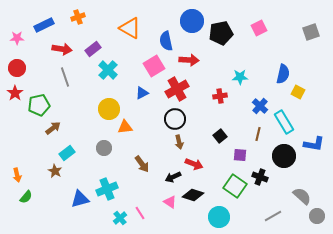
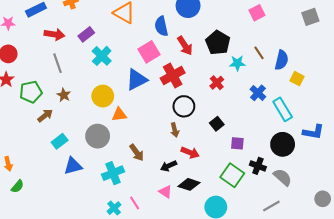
black pentagon: (221, 33) -> (218, 43), moved, turned -30
red arrow: (189, 60) -> (185, 46), turned 54
blue triangle: (142, 93) -> (137, 80), size x1.6
red cross: (220, 96) -> (217, 83), turned -32
black circle: (175, 119) -> (184, 106), moved
brown line: (258, 134) -> (259, 53), moved, turned -48
gray circle: (104, 148) -> (98, 136), size x1.5
brown star: (55, 171) -> (64, 95), moved
cyan cross: (107, 189) -> (113, 173), moved
gray semicircle: (302, 196) -> (283, 177), moved
blue triangle: (80, 199) -> (73, 166), moved
gray circle: (317, 216) -> (323, 199), moved

